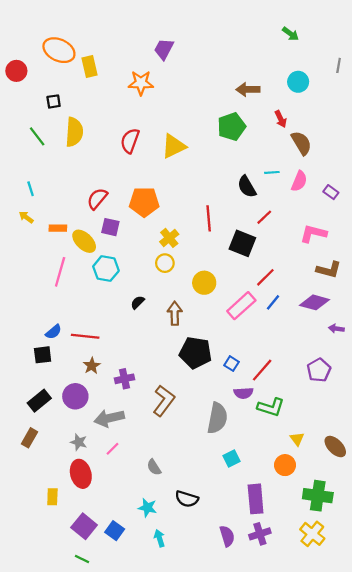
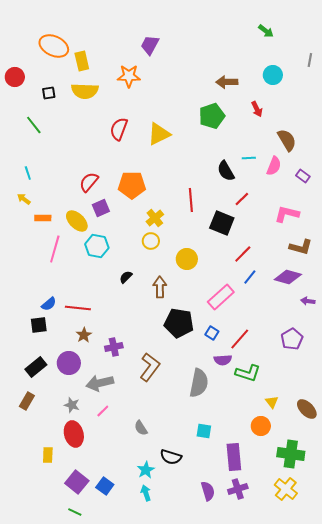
red circle: (16, 71) -> (15, 77), moved
yellow semicircle: (74, 132) -> (85, 91), moved, turned 88
brown semicircle: (301, 143) -> (287, 140), moved
purple square: (110, 227) -> (101, 208), turned -36
orange rectangle: (58, 228) -> (43, 218), moved
pink rectangle: (241, 306) -> (221, 297), moved
cyan square: (232, 459) -> (204, 431), moved, turned 35
cyan star: (147, 508) -> (146, 470), moved, turned 30

